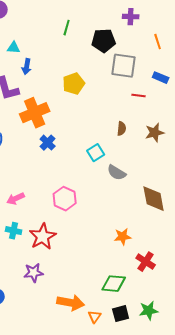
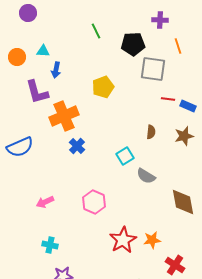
green line: (67, 28) -> (96, 31), turned -42
orange line: (158, 42) -> (178, 46), moved
blue rectangle: (161, 78) -> (188, 106), moved
cyan cross: (14, 231) -> (50, 245), moved
red star: (43, 237) -> (123, 240), moved

